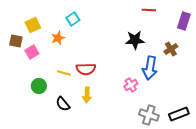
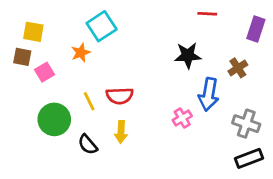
cyan square: (73, 19) -> (102, 26), size x1.5
yellow square: (33, 25) -> (33, 32), moved, turned 35
yellow line: (64, 73) -> (89, 101), turned 48
green circle: (39, 86) -> (54, 119), size x1.5
gray cross: (149, 115) -> (246, 124), moved

